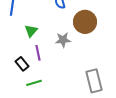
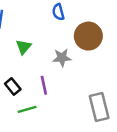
purple line: (38, 53) -> (44, 85), moved

